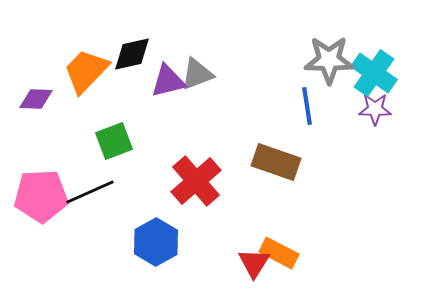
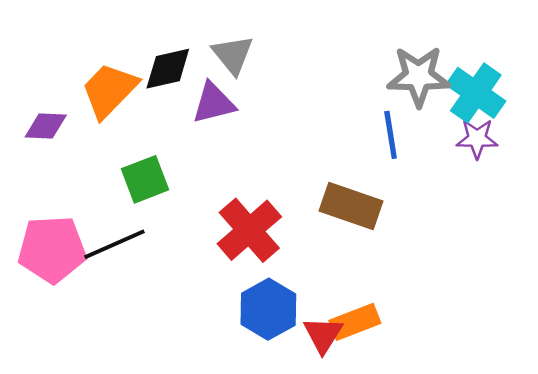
gray triangle: (197, 74) -> (233, 55), moved, turned -48
blue hexagon: (156, 242) -> (268, 309), moved
orange rectangle: (279, 253) -> (355, 322), turned -48

